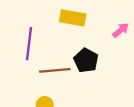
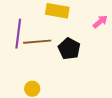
brown line: (55, 70) -> (37, 42), moved

